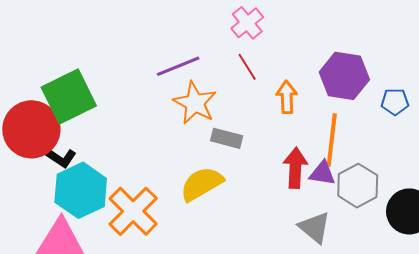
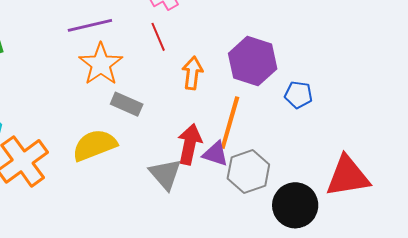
gray triangle: (315, 227) -> (165, 174), moved

